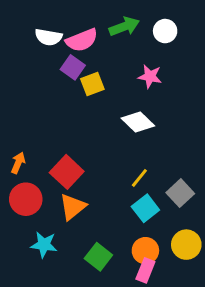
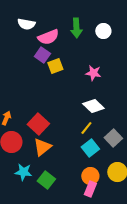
green arrow: (124, 26) -> (76, 28), turned 108
white semicircle: (48, 37) -> (26, 24), moved
pink star: (150, 76) -> (93, 73), moved
white diamond: (138, 122) -> (93, 106), moved
green square: (98, 257) -> (46, 180), moved

